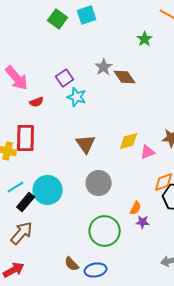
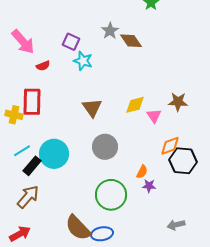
purple square: (65, 78) -> (71, 42), turned -30
pink triangle: (148, 152) -> (154, 116), turned -42
brown semicircle: (72, 264) -> (78, 228), size x1.8

